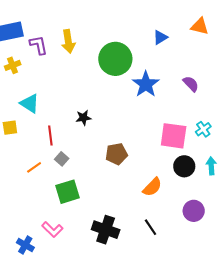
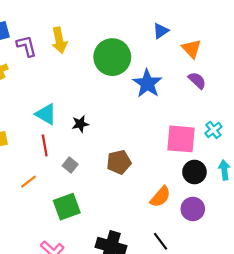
orange triangle: (200, 26) -> (192, 49), moved, turned 36
cyan triangle: (30, 104) -> (46, 114), moved
gray square: (62, 159) -> (70, 165), moved
purple circle: (194, 211) -> (193, 209), moved

